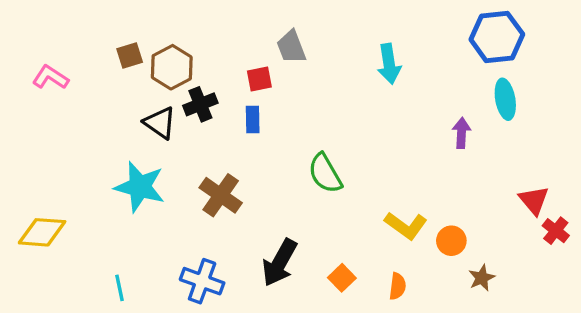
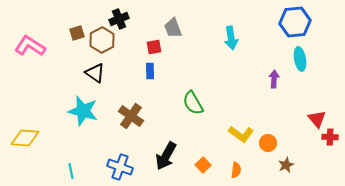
pink L-shape: (50, 77) -> (30, 46), size x1.4
black cross: (200, 104) -> (119, 19), moved
red cross: (556, 231) -> (330, 137), turned -35

